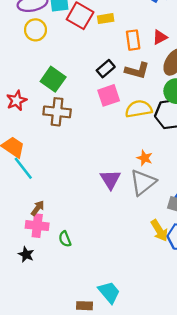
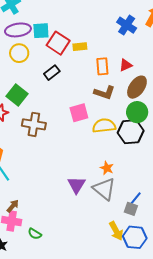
black rectangle: (106, 69) -> (52, 73), moved
green square: (53, 79) -> (17, 95), moved
gray triangle: (143, 182) -> (104, 189), turned -45
green semicircle: (65, 239) -> (35, 234), turned -40

